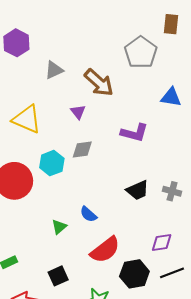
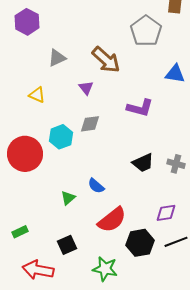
gray triangle: (54, 70) -> (57, 58), moved
yellow triangle: (27, 119) -> (37, 95), size x0.6

